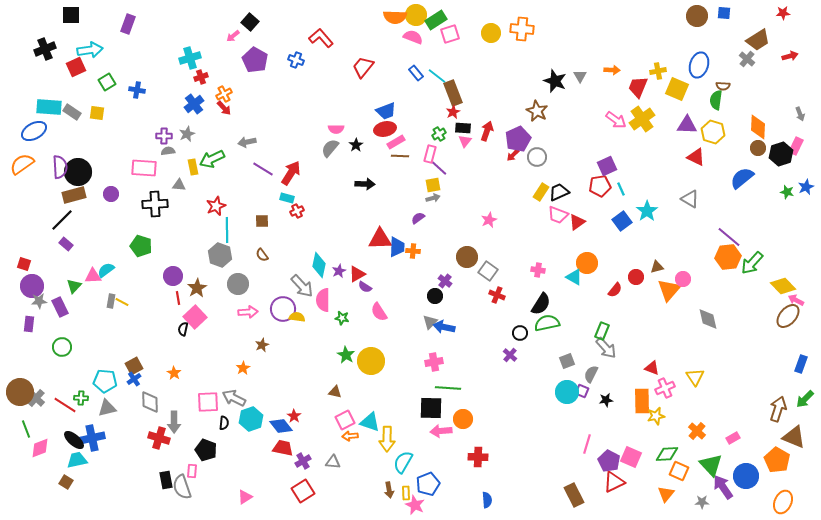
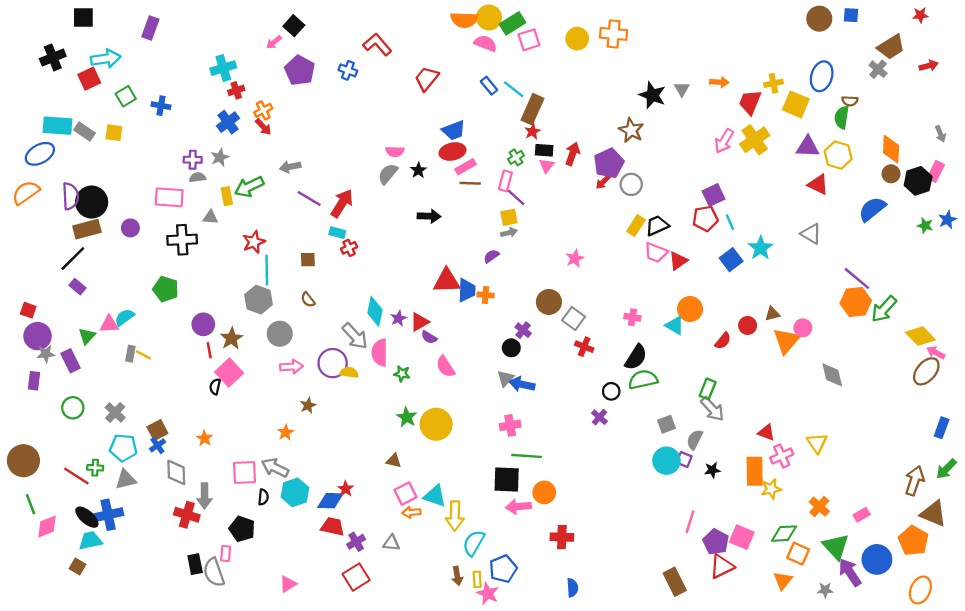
brown rectangle: (453, 93) -> (532, 109), turned 45
pink arrow: (616, 120) -> (724, 141), turned 85
gray cross: (36, 398) -> (115, 412), moved
blue diamond: (281, 426) -> (330, 501), turned -50

